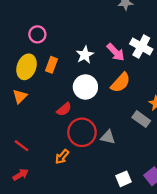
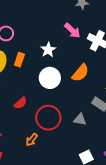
pink arrow: (116, 52) -> (72, 31), moved
red semicircle: (64, 109) -> (21, 103), moved
gray triangle: (108, 137) -> (80, 120), moved

